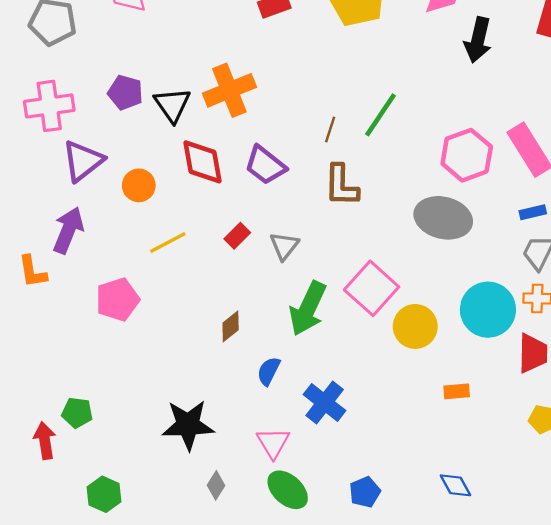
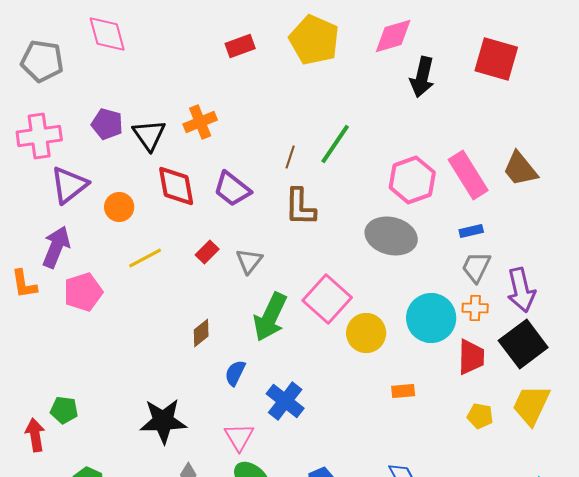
orange cross: (229, 90) -> (200, 122), size x0.7
pink pentagon: (118, 300) -> (83, 292), moved

